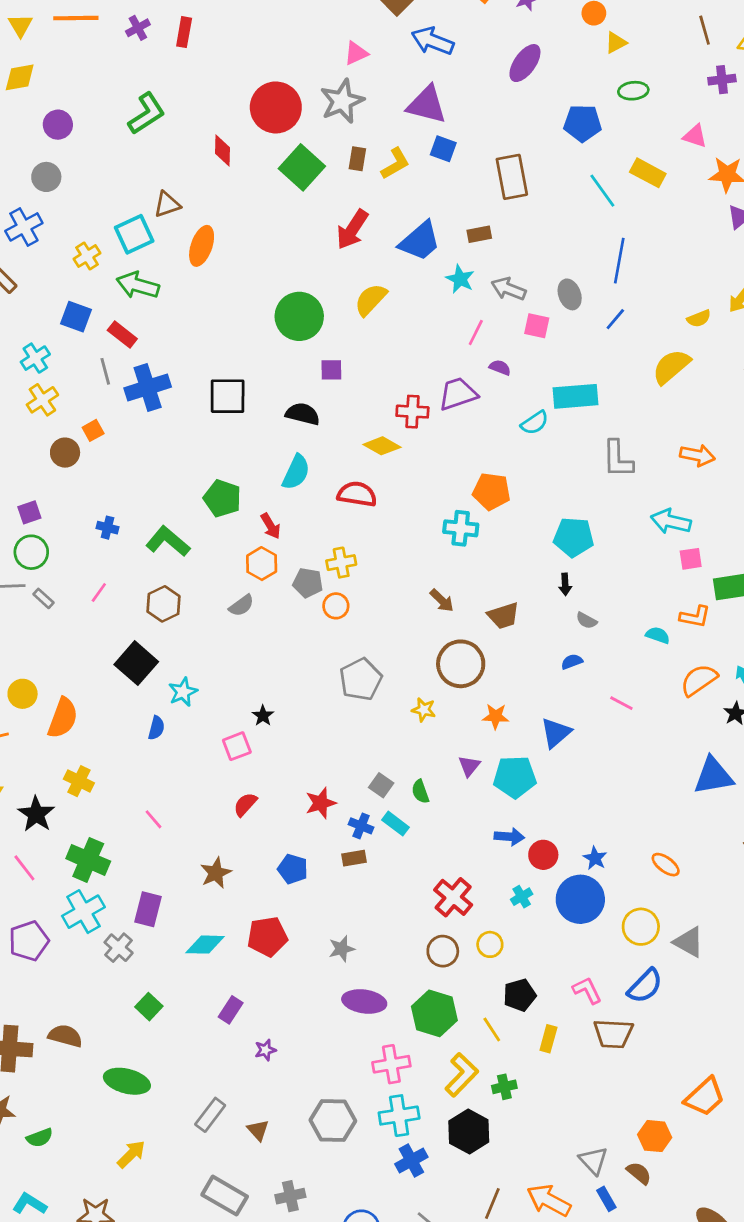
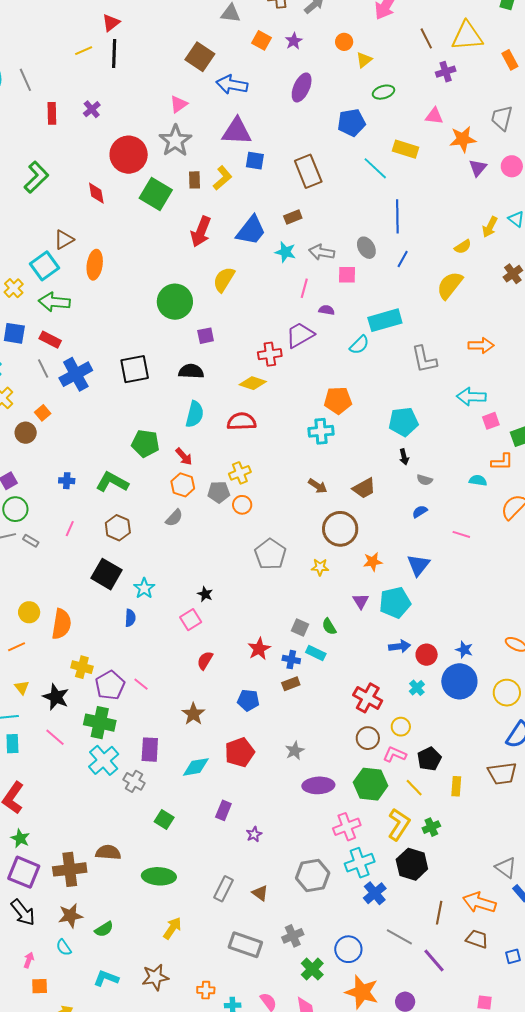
purple cross: (138, 28) -> (92, 109), moved
purple pentagon: (29, 941) -> (110, 685), moved
pink L-shape: (587, 990) -> (395, 754), moved, turned -30

